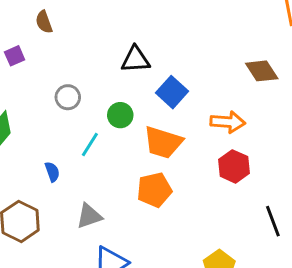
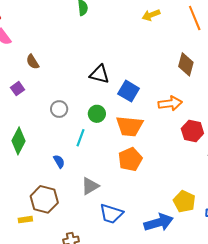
black triangle: (136, 60) -> (99, 74), turned 30
brown diamond: (262, 71) -> (186, 64), turned 60
red hexagon: (234, 166) -> (192, 131), moved

